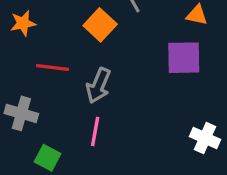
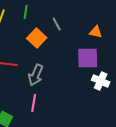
white cross: (205, 138) -> (101, 81), moved

